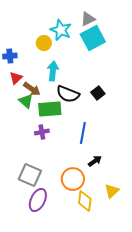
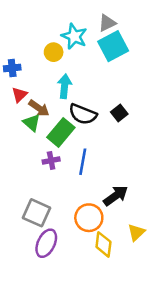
green rectangle: (50, 109) -> (61, 132), turned -45
blue line: (83, 133) -> (83, 162), moved
black arrow: (95, 161) -> (116, 196), size x1.5

